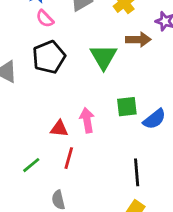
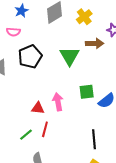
pink semicircle: (45, 19) -> (13, 32), moved, turned -40
green line: (31, 165) -> (26, 135), moved

